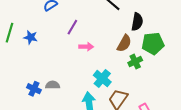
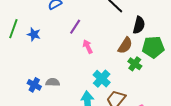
pink arrow: (86, 47) -> (88, 47), turned -120
green cross: (135, 62) -> (135, 64), turned -32

